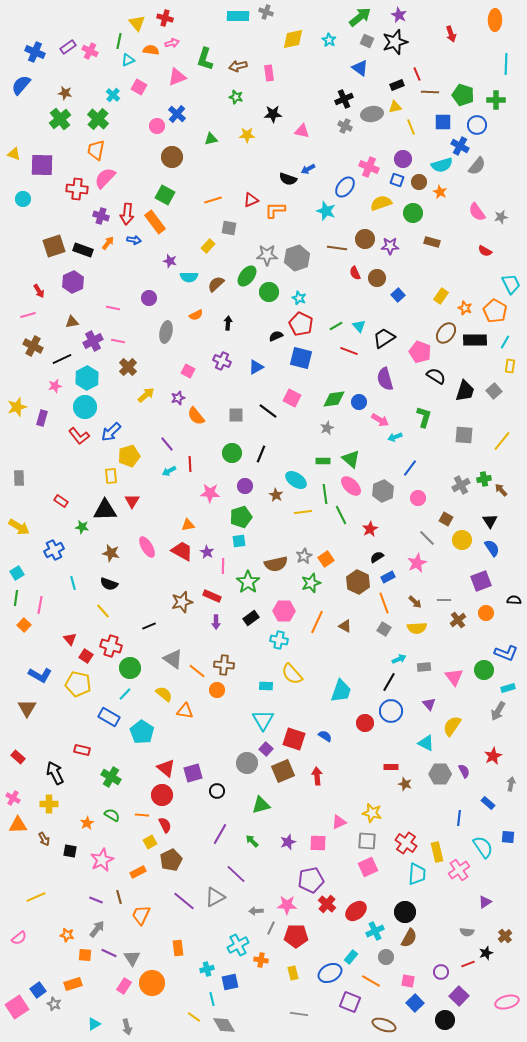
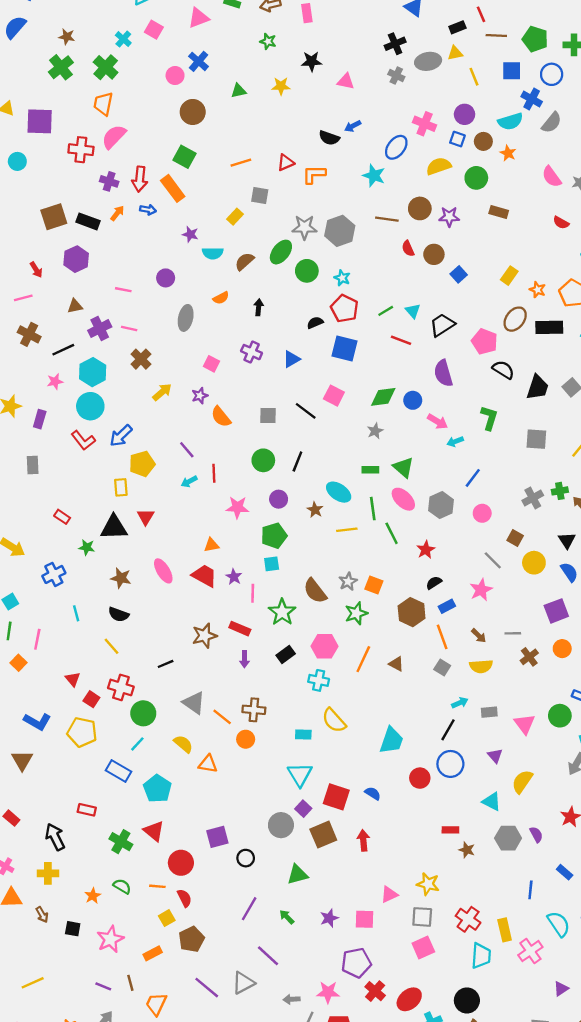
gray rectangle: (19, 478) -> (33, 465), moved
orange square: (326, 559) -> (374, 585), turned -35
brown semicircle: (276, 564) -> (315, 591), turned 65
red triangle: (166, 768) -> (154, 831), moved

